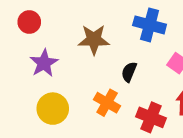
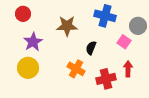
yellow circle: (53, 109) -> (28, 68), moved
red cross: (151, 117) -> (106, 79), turned -36

